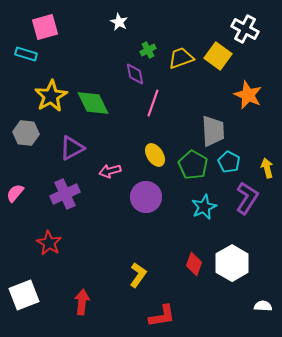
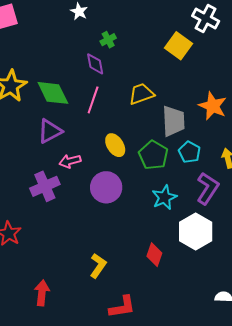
yellow trapezoid: (181, 58) -> (141, 94), moved
orange star: (248, 95) -> (213, 106), moved
pink line: (153, 103) -> (93, 100), moved
purple triangle: (72, 148) -> (50, 131), moved
purple cross: (65, 194) -> (45, 186), moved
white hexagon: (232, 263) -> (196, 232), moved

